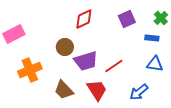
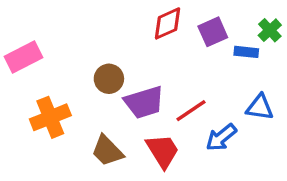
red diamond: (84, 19) -> (168, 23), moved
blue rectangle: (152, 38) -> (246, 52), moved
blue arrow: (139, 92) -> (221, 137), moved

